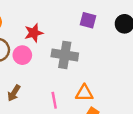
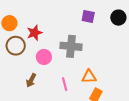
red star: (34, 33) -> (35, 33), moved
pink circle: (22, 55) -> (44, 57), moved

